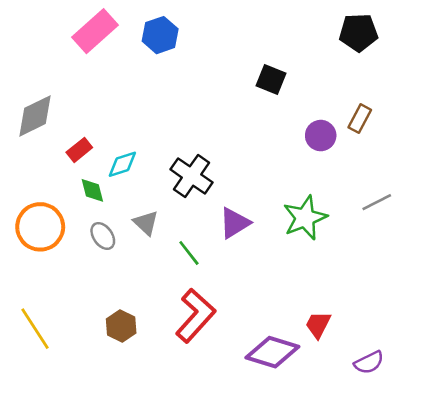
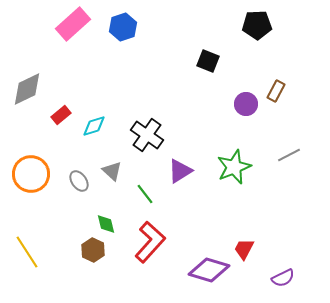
black pentagon: (359, 32) -> (257, 25), moved
green diamond: (92, 190) -> (106, 224), moved

